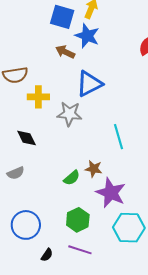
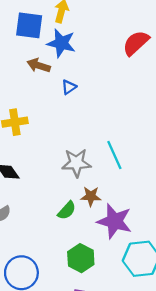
blue triangle: (89, 84) -> (69, 87), moved, size x0.5
gray star: (69, 114) -> (76, 163), moved

